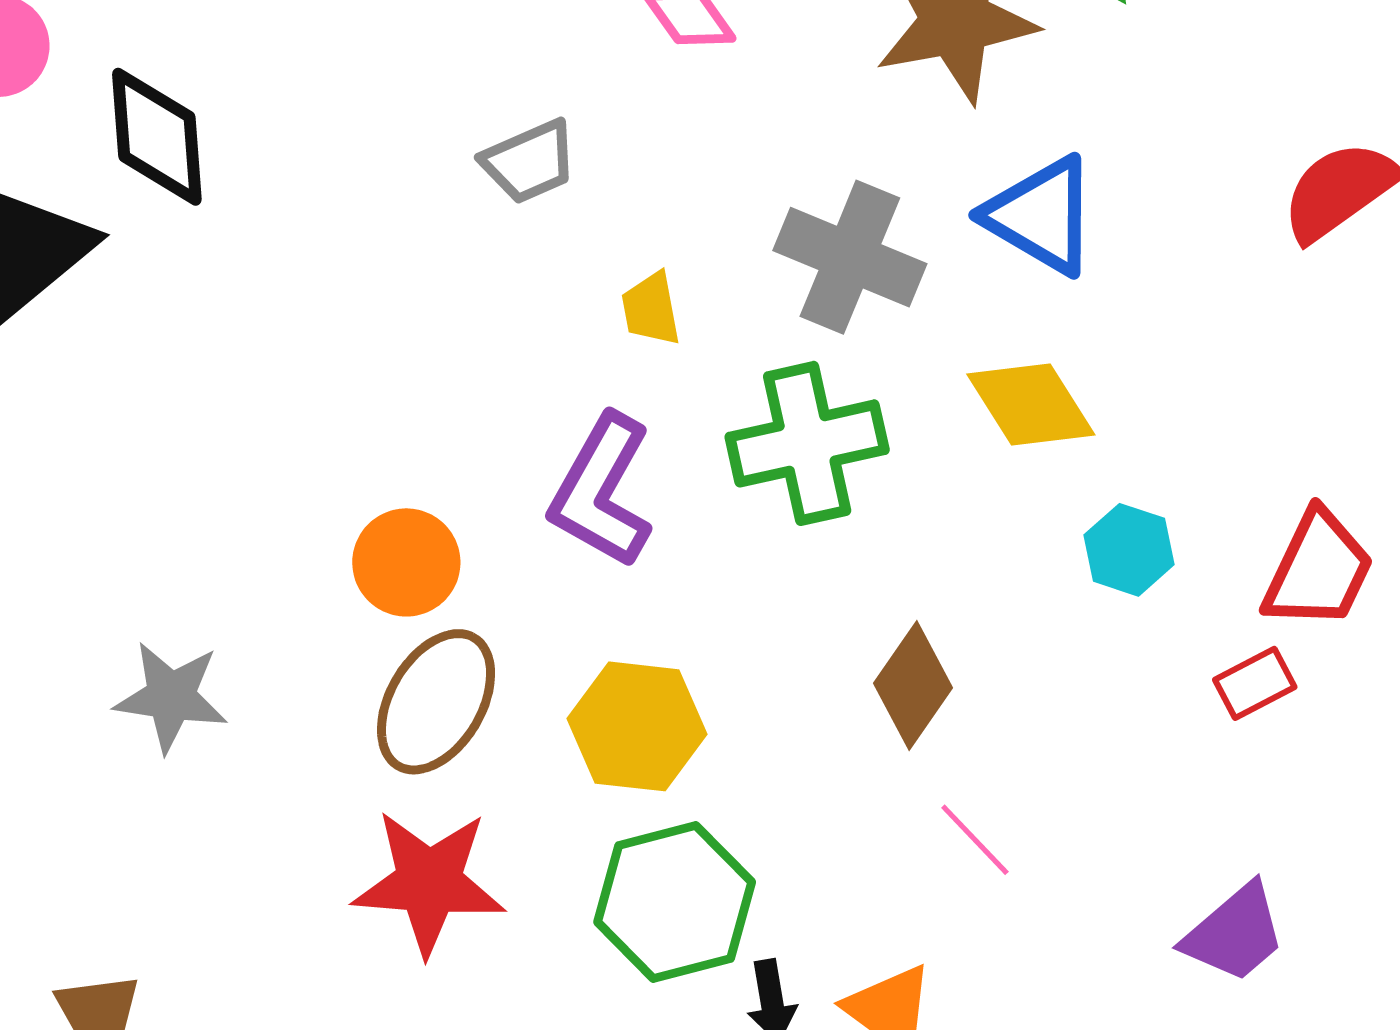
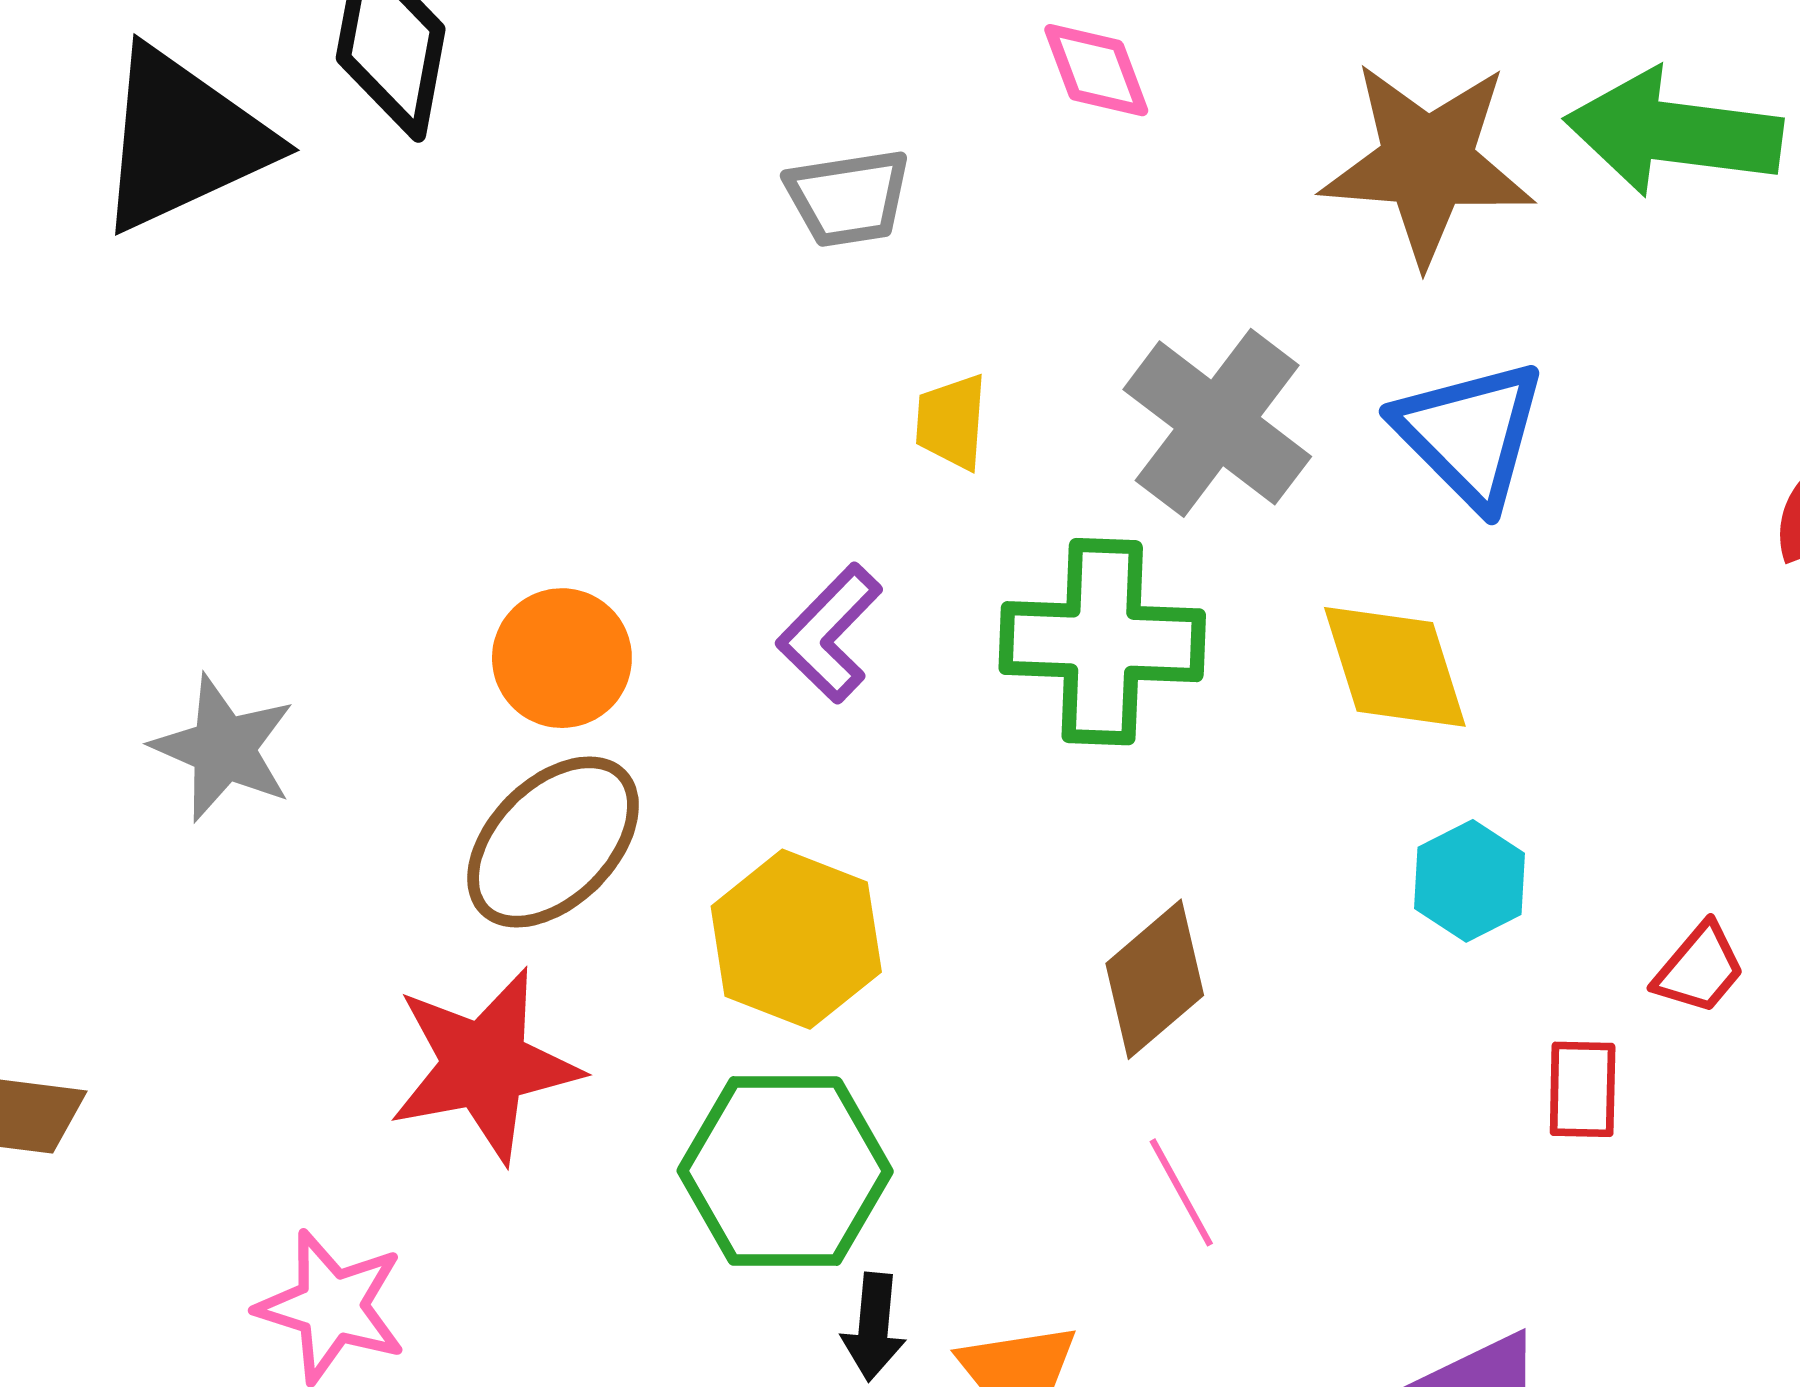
purple L-shape: (602, 491) -> (830, 633), size x0.7
red trapezoid: (1318, 570) -> (1699, 969), size x0.6
red rectangle: (1255, 683) -> (1583, 1089), turned -76
red star: (429, 882) -> (484, 1065), turned -30

